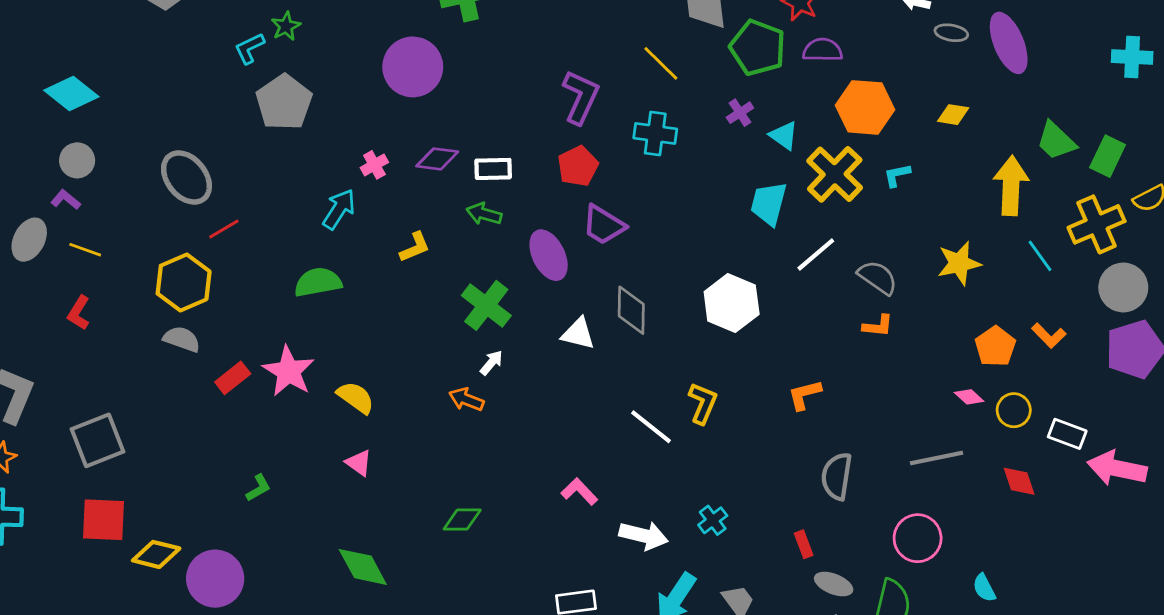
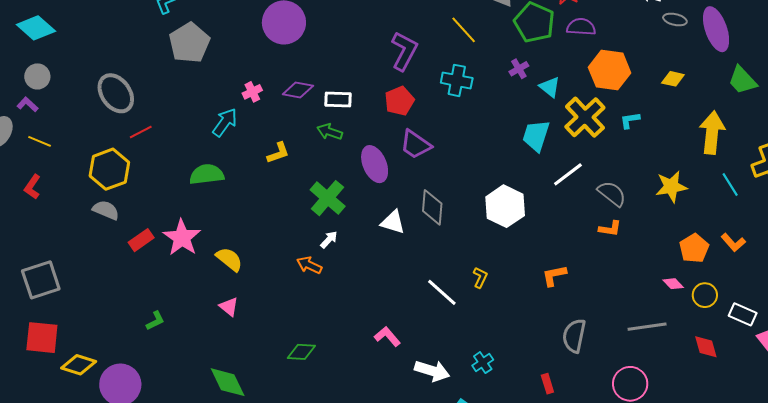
green trapezoid: (1056, 141) -> (742, 80), moved
yellow L-shape: (703, 403) -> (480, 277), size x0.7

